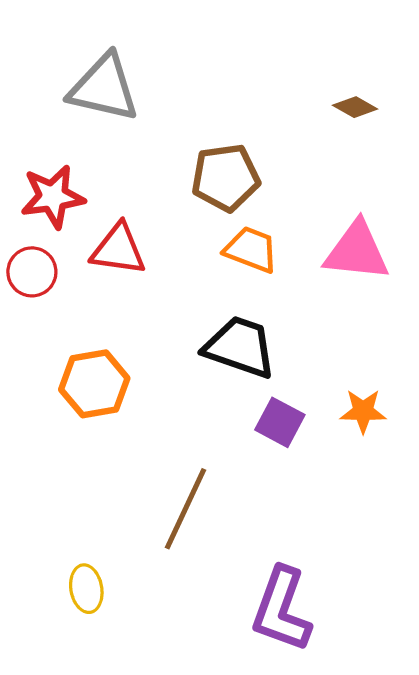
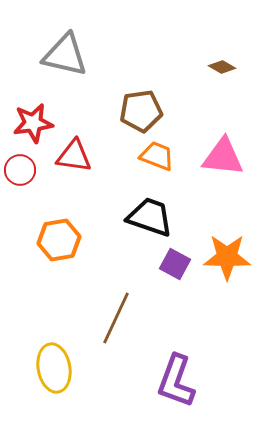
orange star: (363, 411) -> (227, 257), size x1.6
yellow ellipse: (86, 589) -> (54, 368), size x1.6

